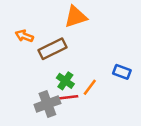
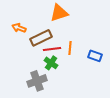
orange line: (90, 87) -> (70, 48), moved, turned -32
red line: (67, 98) -> (52, 49), moved

